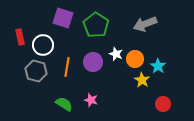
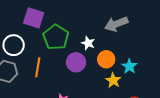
green pentagon: (96, 25) -> (56, 37), moved
white star: (116, 54) -> (88, 43), moved
purple circle: (93, 62) -> (76, 62), moved

